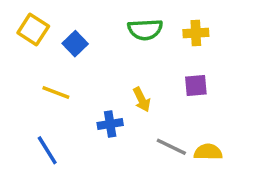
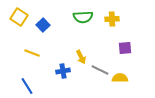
purple square: (196, 86) -> (125, 48), moved
gray line: (171, 147) -> (100, 70), moved
yellow semicircle: (208, 152) -> (120, 78), moved

